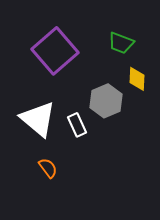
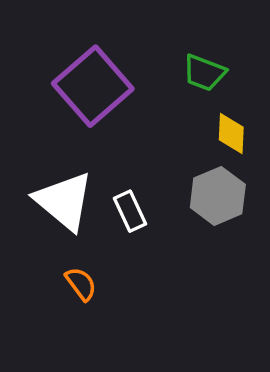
gray hexagon: (106, 101) -> (218, 196), moved

